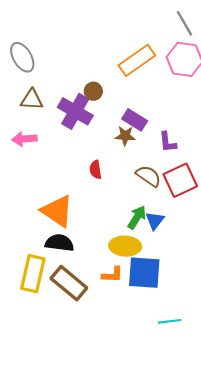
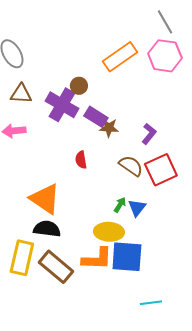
purple rectangle: (135, 120) -> (96, 117), moved
purple L-shape: (168, 142) -> (149, 134), turned -135
green arrow: (137, 217) -> (120, 205), size x0.7
orange L-shape: (112, 275) -> (97, 259), size x1.5

